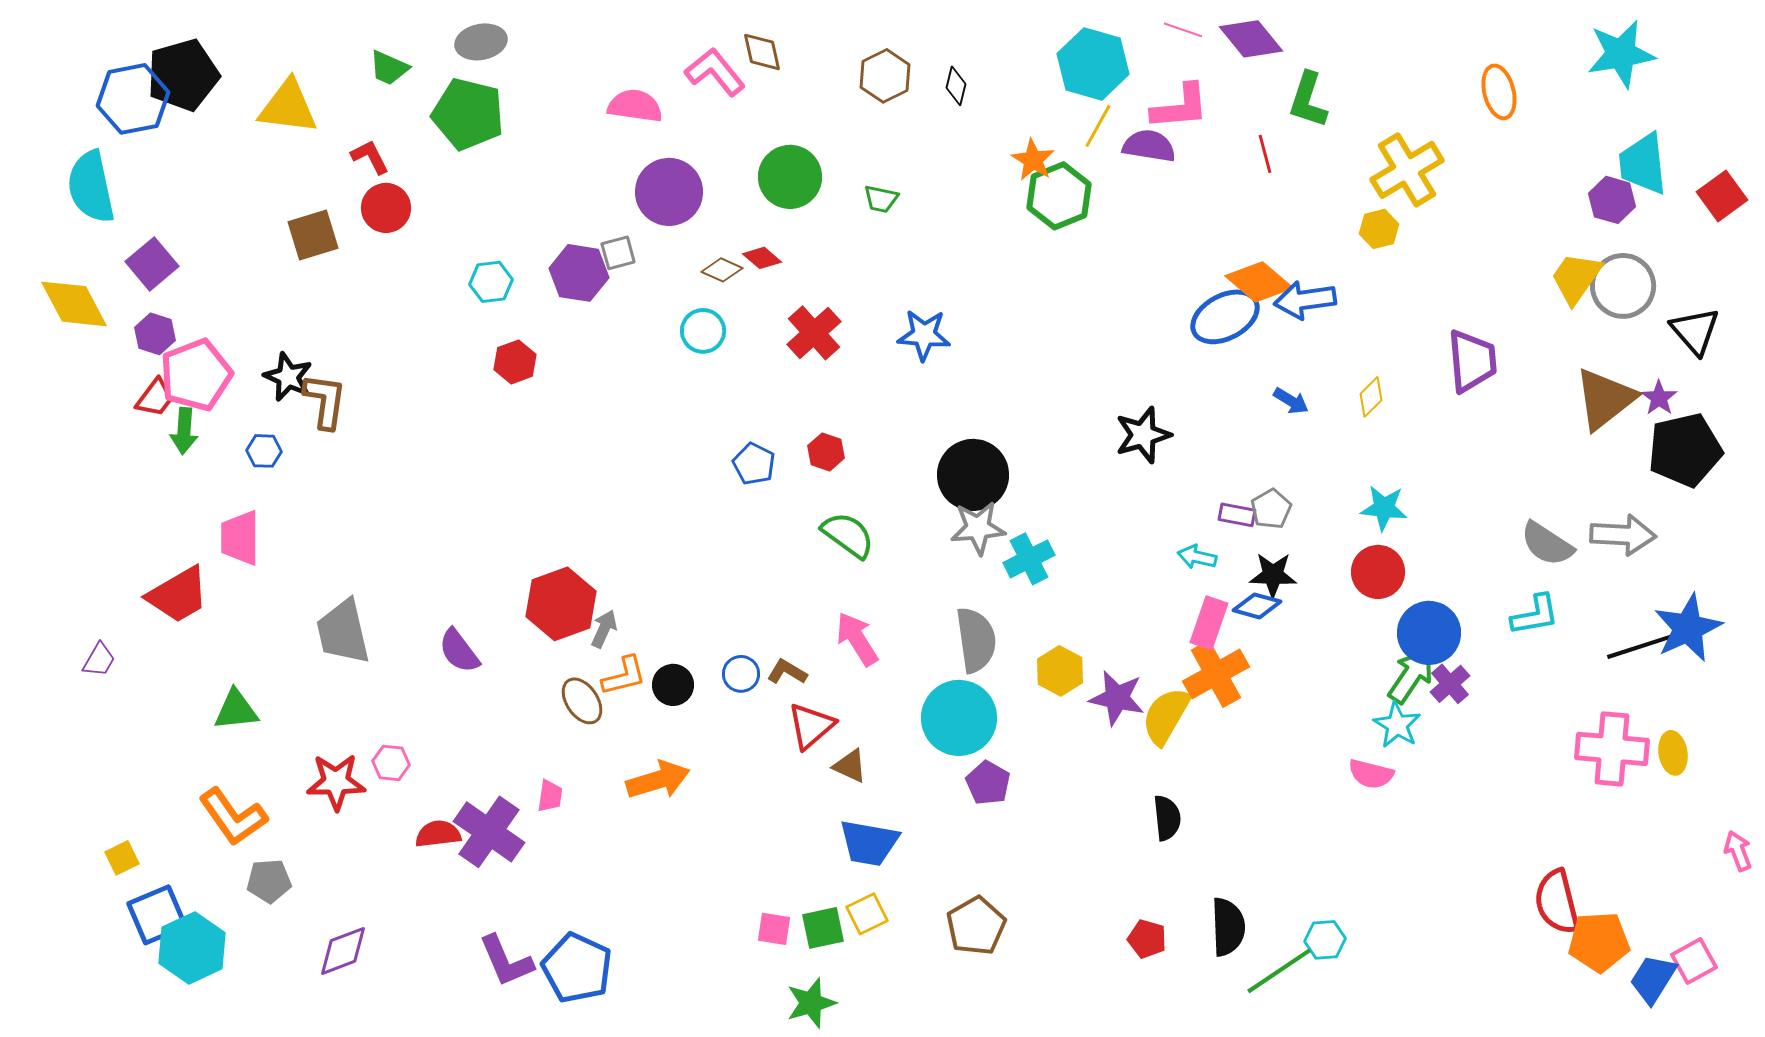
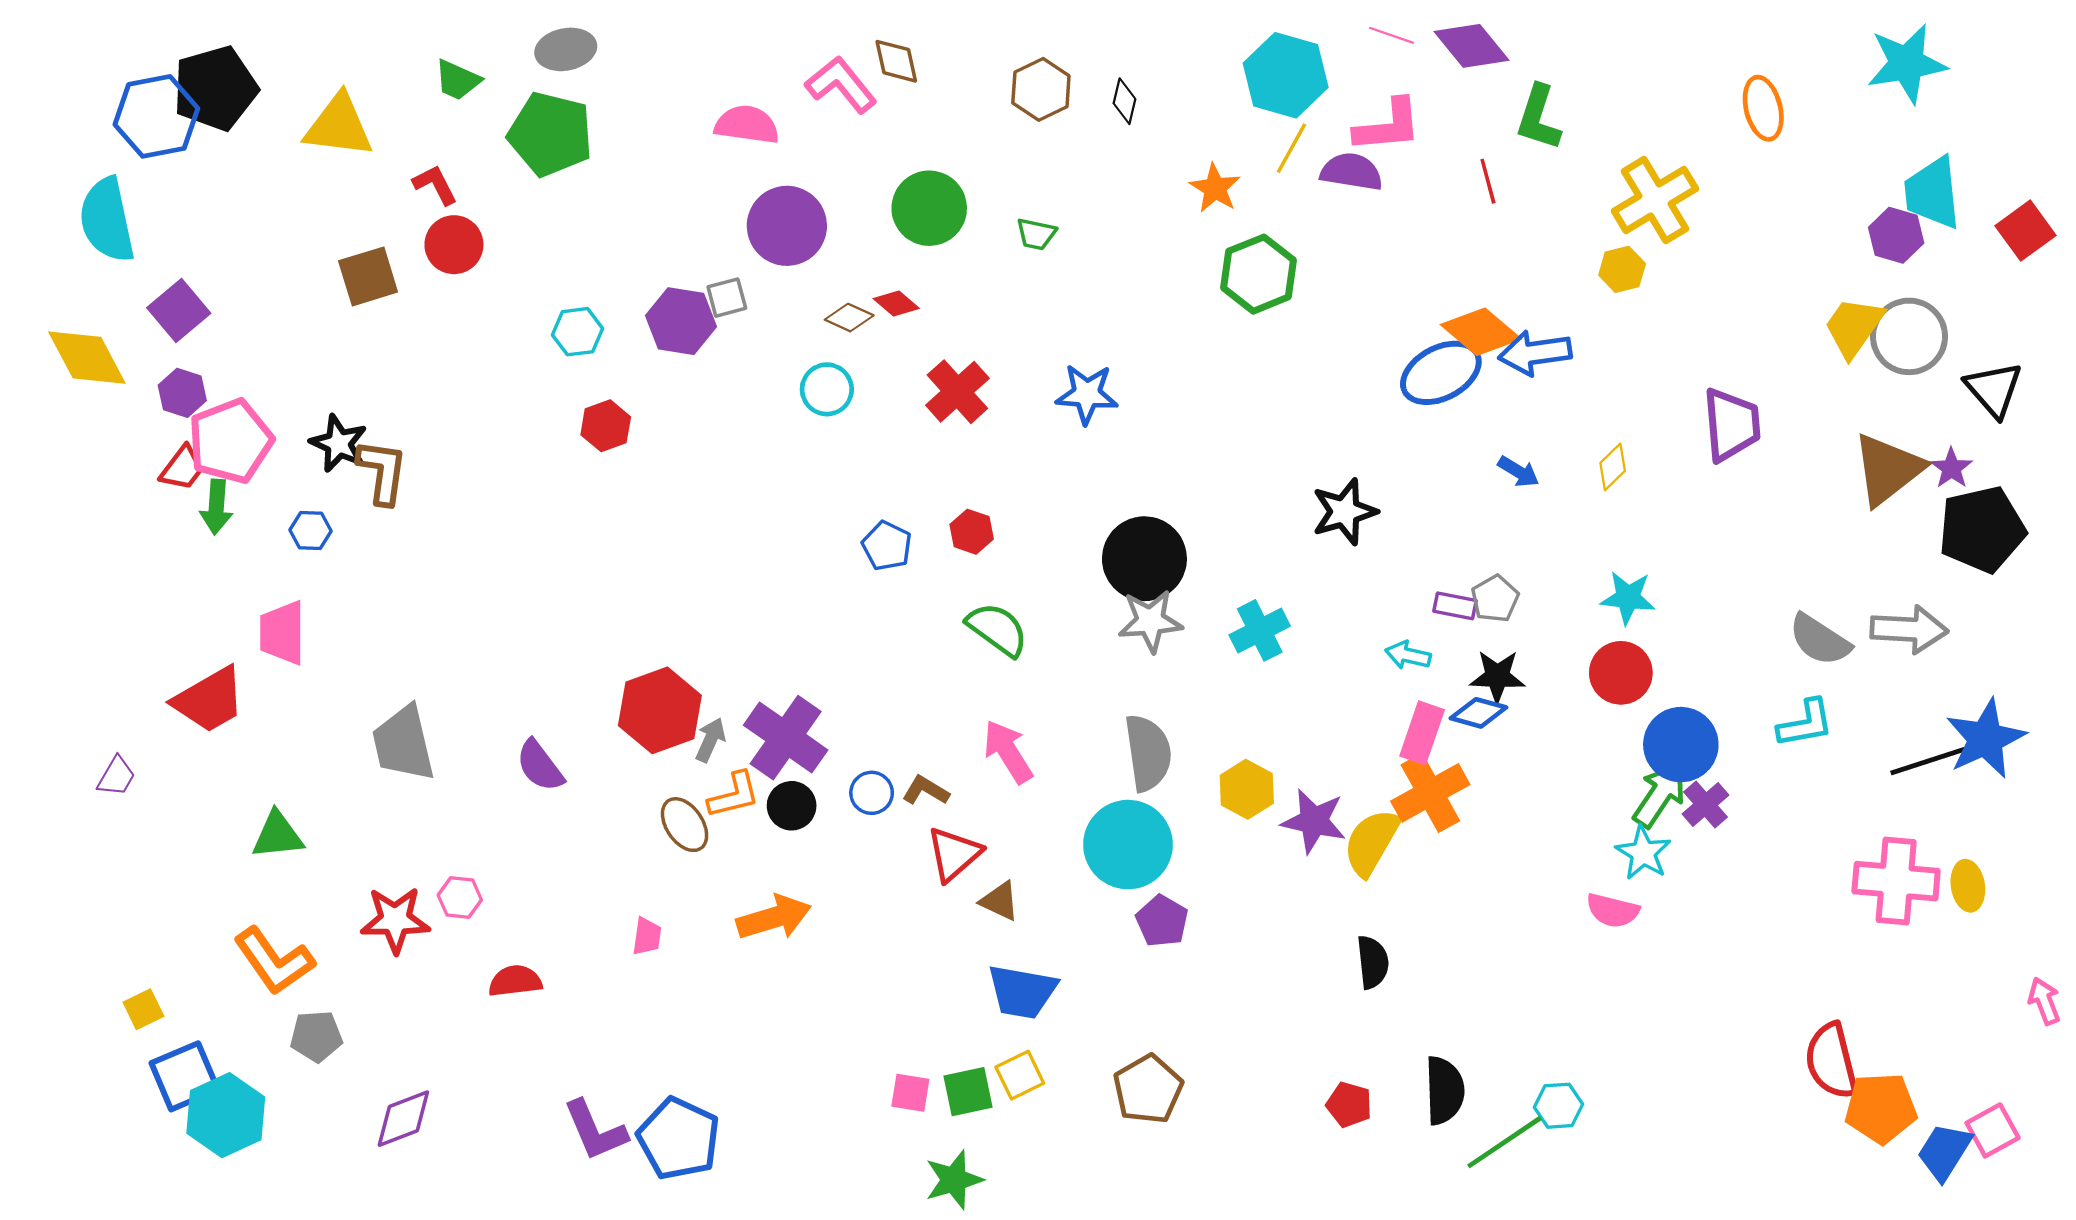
green hexagon: (1059, 196) -> (1259, 274), moved
cyan cross: (1029, 559) -> (1260, 630), moved
purple cross: (489, 832) -> (786, 738), moved

